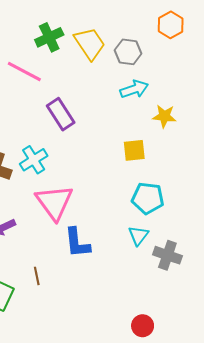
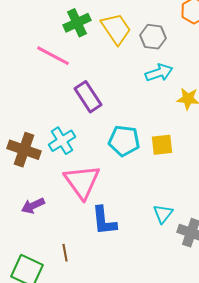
yellow square: (134, 150) -> (162, 145), moved
cyan pentagon: (148, 198) -> (124, 141), moved

